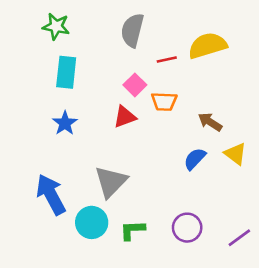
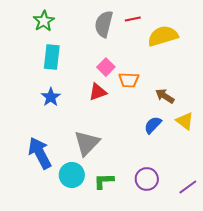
green star: (56, 26) -> (44, 21), turned 30
red line: (167, 60) -> (133, 19), moved

